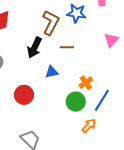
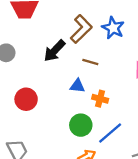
blue triangle: (52, 72) -> (77, 86), moved
orange cross: (86, 83) -> (100, 99), moved, turned 32

